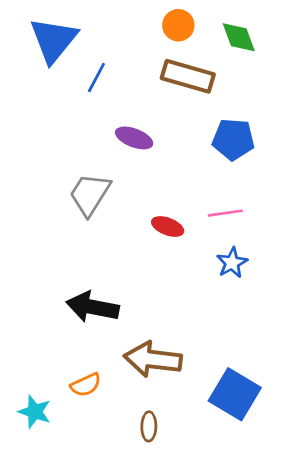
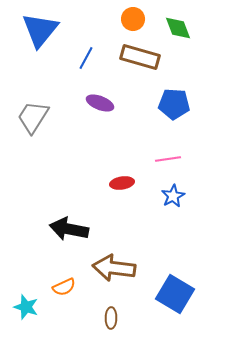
blue line: (96, 78) -> (86, 58), moved
gray trapezoid: (90, 194) -> (33, 117), moved
red ellipse: (168, 226) -> (122, 183), moved, turned -30

